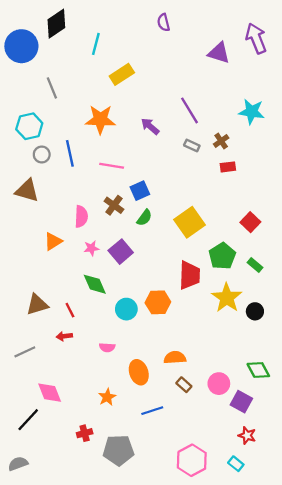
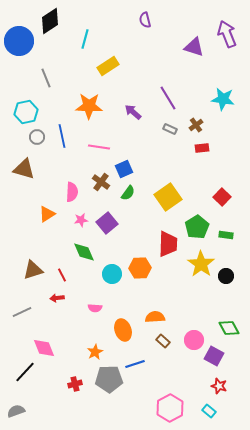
green rectangle: (255, 265) -> (226, 235), turned -32
gray pentagon: (118, 450) -> (109, 379), moved

